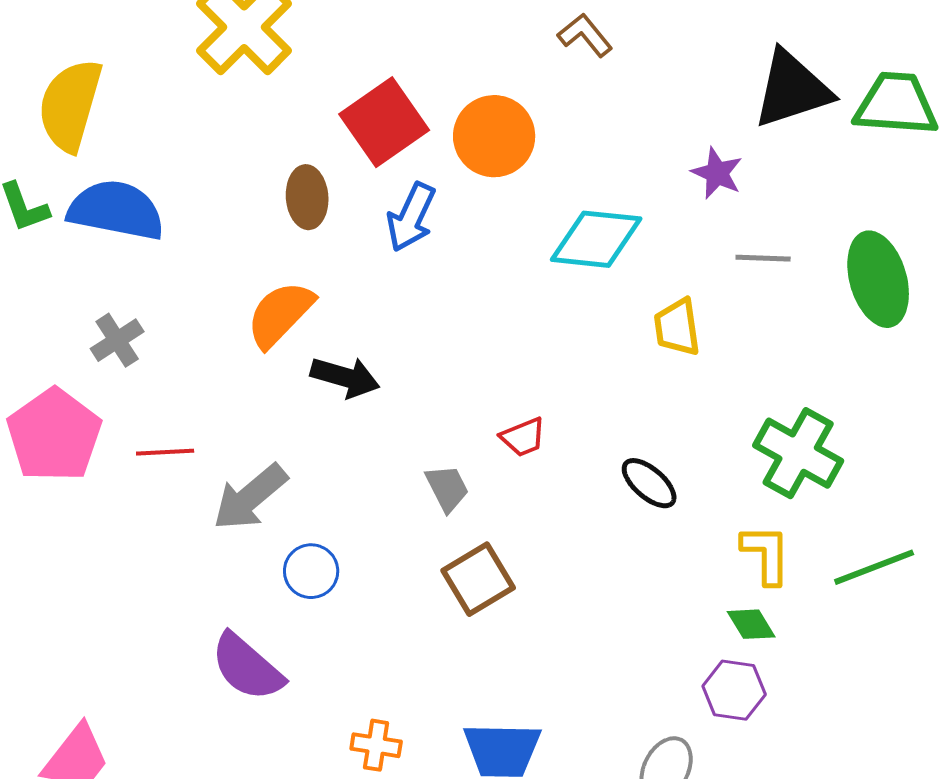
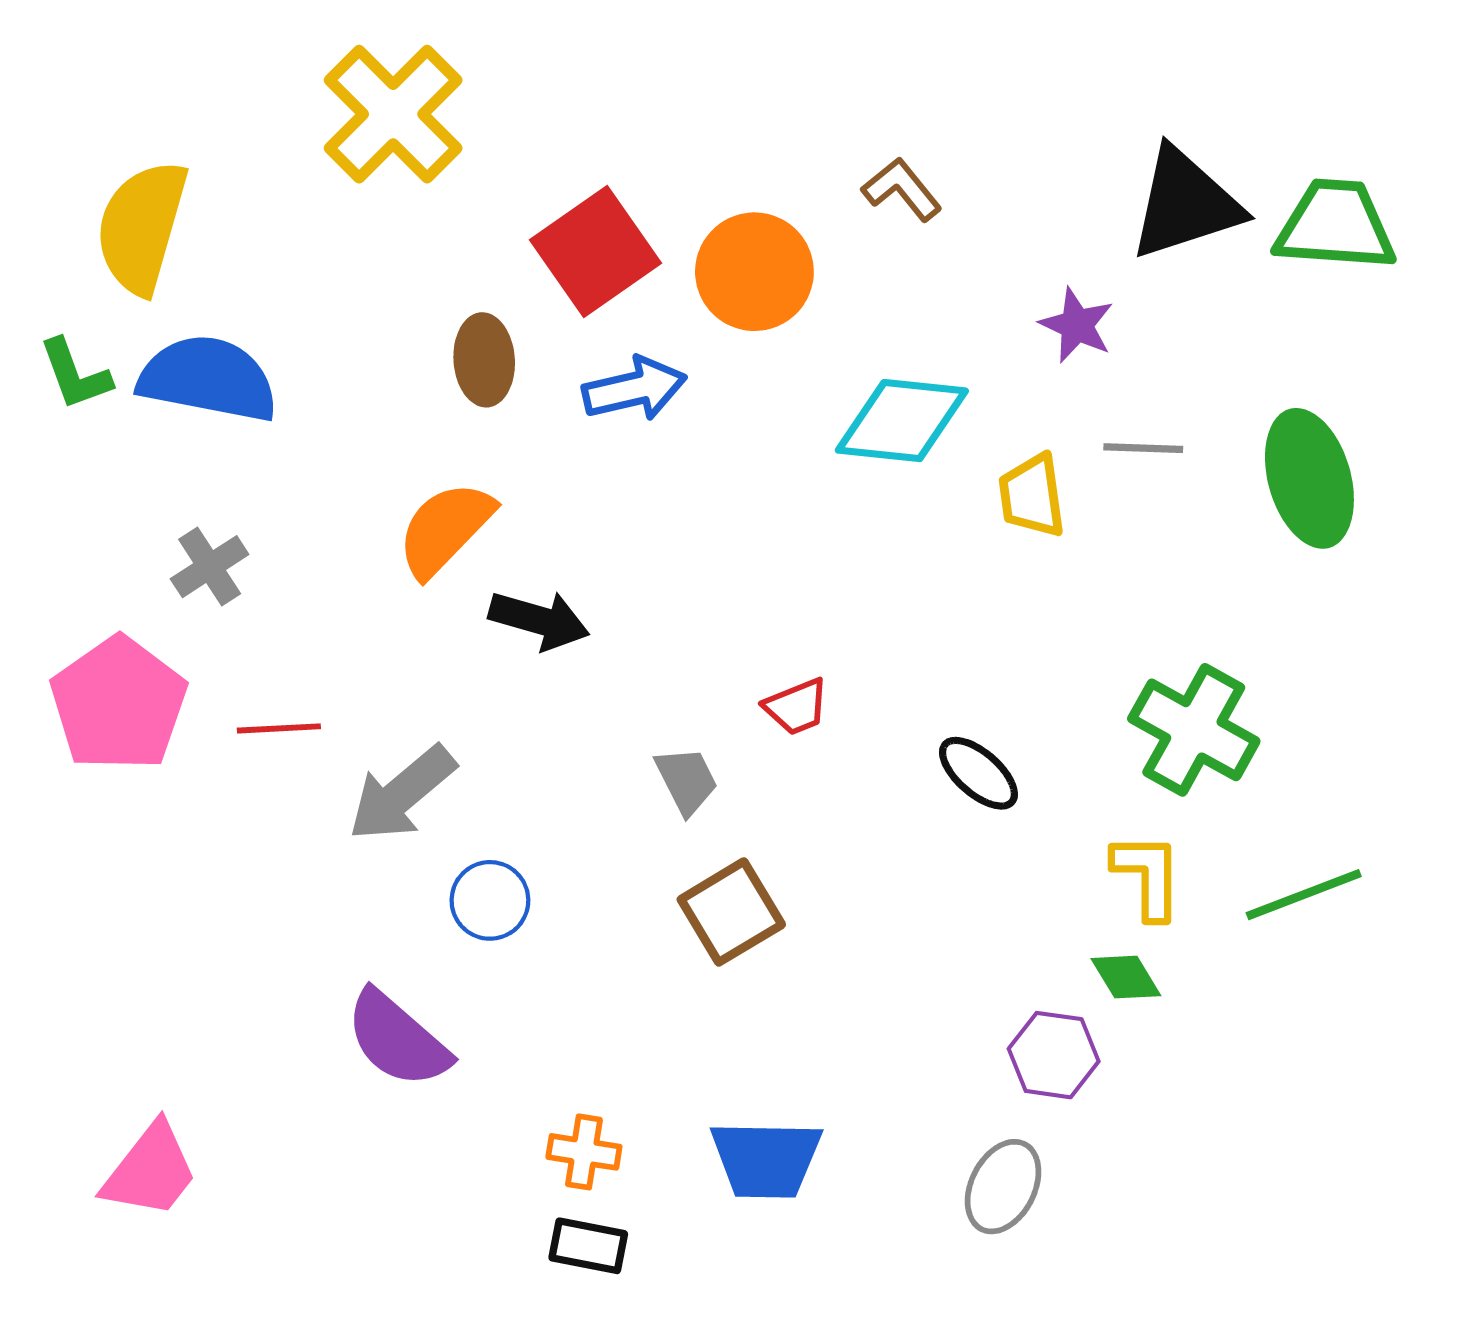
brown L-shape: (585, 35) -> (902, 189), moved
blue arrow: (411, 217) -> (634, 389), turned -128
yellow trapezoid: (677, 327) -> (1032, 496), moved
purple hexagon: (734, 690) -> (1054, 1055), moved

